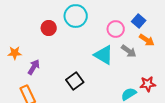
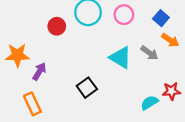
pink circle: (116, 29) -> (124, 15), moved
orange star: (15, 53) -> (17, 55), size x1.5

